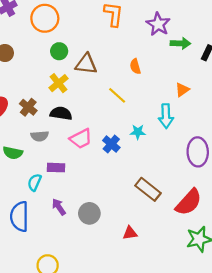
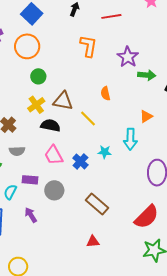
brown triangle: (86, 64) -> (63, 101), moved
black semicircle: (61, 113) -> (51, 125), moved
pink trapezoid: (81, 139) -> (54, 155), turned 85
brown rectangle: (148, 189) -> (97, 204), moved
gray circle: (89, 213) -> (54, 190), moved

